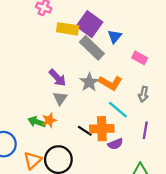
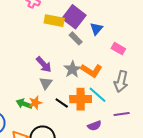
gray rectangle: (92, 48) -> (76, 38), size x0.6
gray arrow: (144, 94) -> (121, 81), size x1.5
orange cross: (102, 129) -> (81, 99), moved
purple line: (145, 130) -> (122, 114), turned 70
black line: (85, 131) -> (62, 103), moved

